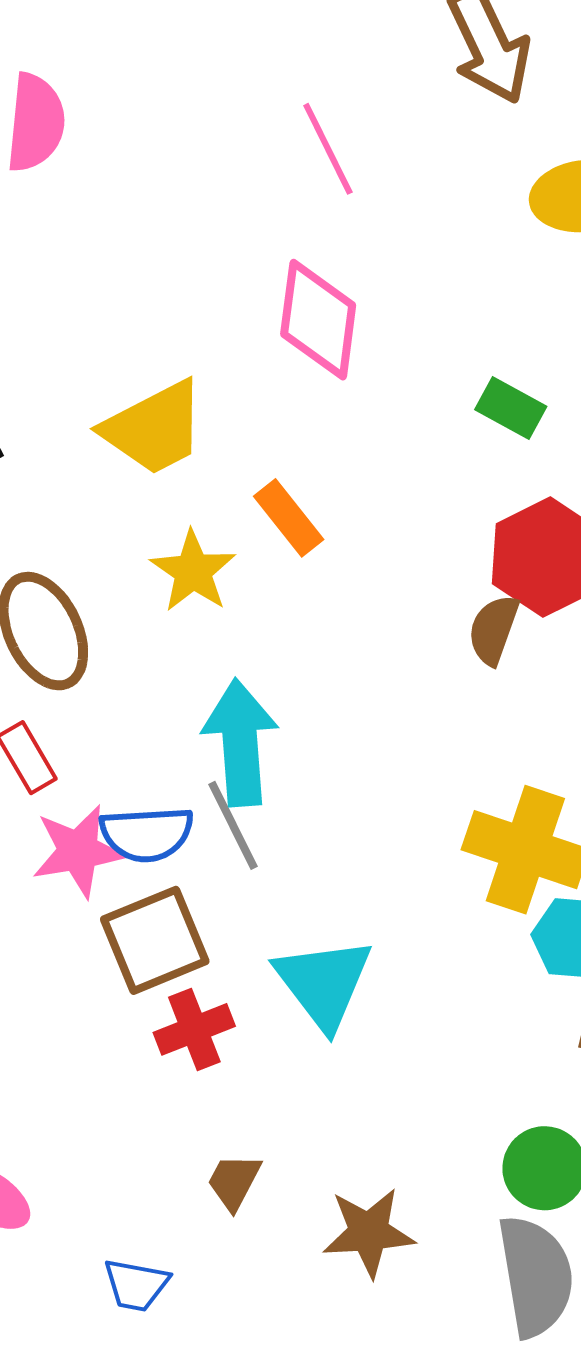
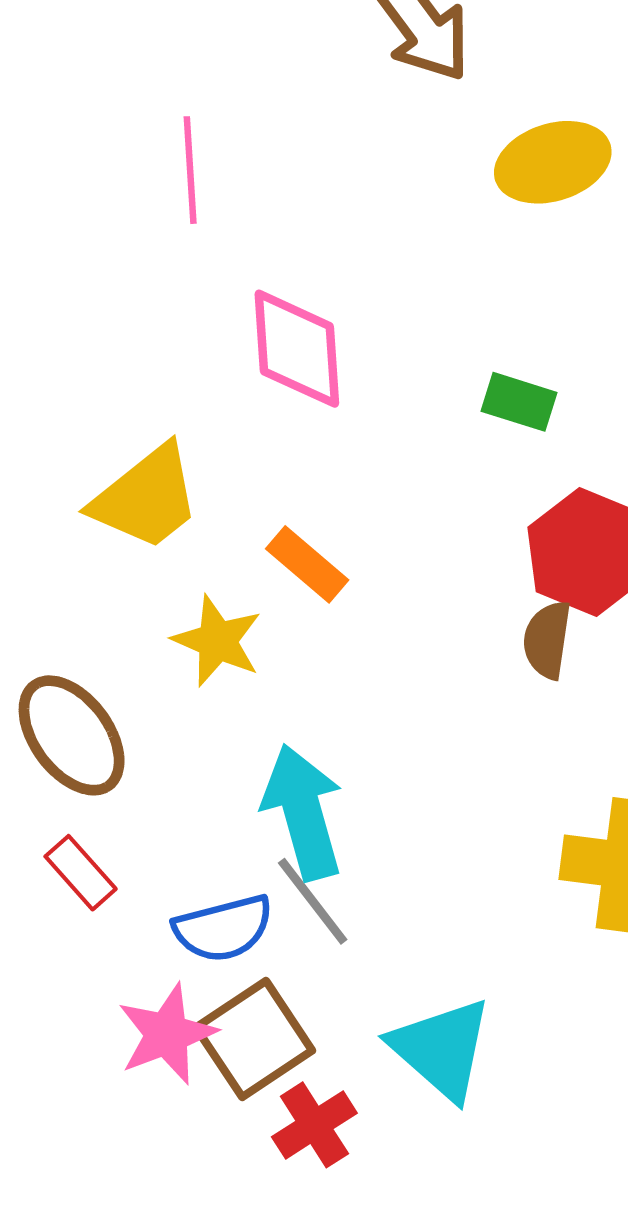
pink line: (328, 149) -> (190, 170), moved, turned 34
pink star: (78, 851) -> (167, 1034), moved

